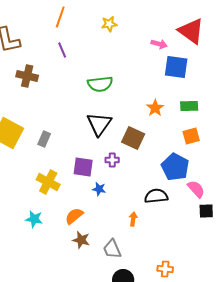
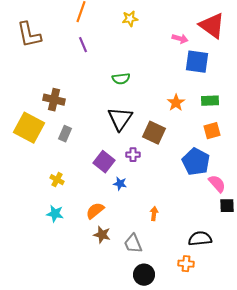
brown cross: (27, 76) -> (54, 100), moved
green semicircle: (100, 84) -> (121, 79), size x0.7
purple square: (83, 167) -> (104, 162), turned 30
yellow cross: (48, 182) -> (57, 180), moved, size x0.6
black semicircle: (156, 196) -> (200, 239), moved

